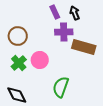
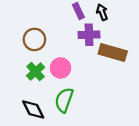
green semicircle: (61, 87) -> (64, 100), moved

